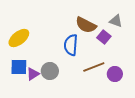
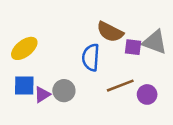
gray triangle: (116, 21) -> (155, 42), moved, size x1.5
purple square: (104, 37) -> (133, 47), turned -32

